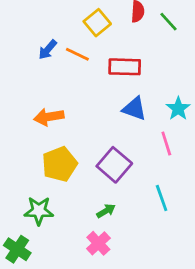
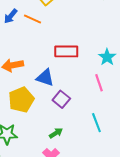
red rectangle: (125, 67) -> (66, 51), moved
blue triangle: (134, 109) -> (45, 78), moved
purple square: (114, 165) -> (61, 99), size x0.7

